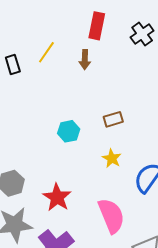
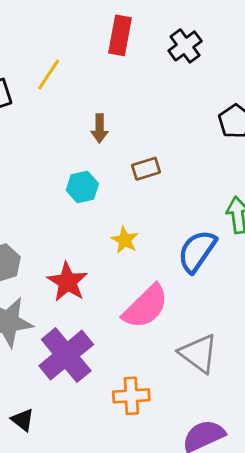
brown arrow: (85, 60) -> (100, 128), moved
yellow star: (112, 158) -> (125, 240), moved
pink semicircle: (111, 216) -> (146, 307), turned 69

